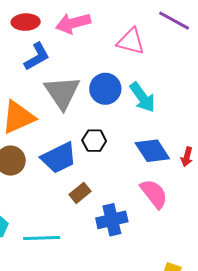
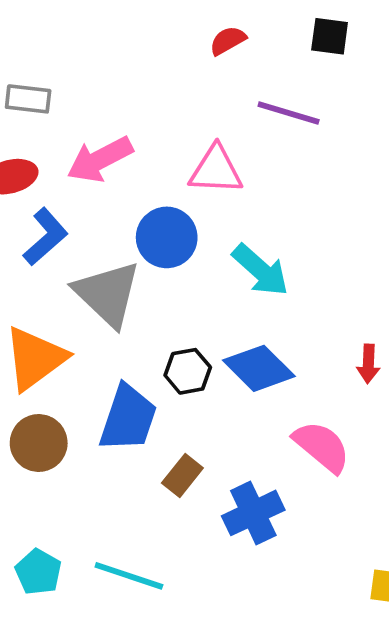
blue circle: (105, 89) -> (167, 237), moved
blue diamond: (152, 151) -> (259, 368), moved
blue trapezoid: (59, 158) -> (128, 418), turned -33
cyan line: (42, 238) -> (129, 576), turned 33

